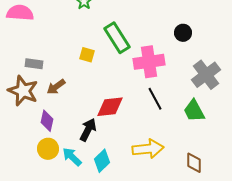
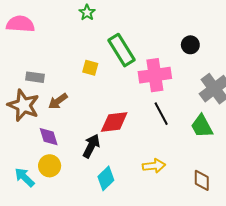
purple diamond: (47, 121) -> (49, 137), turned -30
yellow arrow: (148, 149) -> (154, 166), size x0.7
cyan arrow: (72, 157) -> (25, 177), moved

